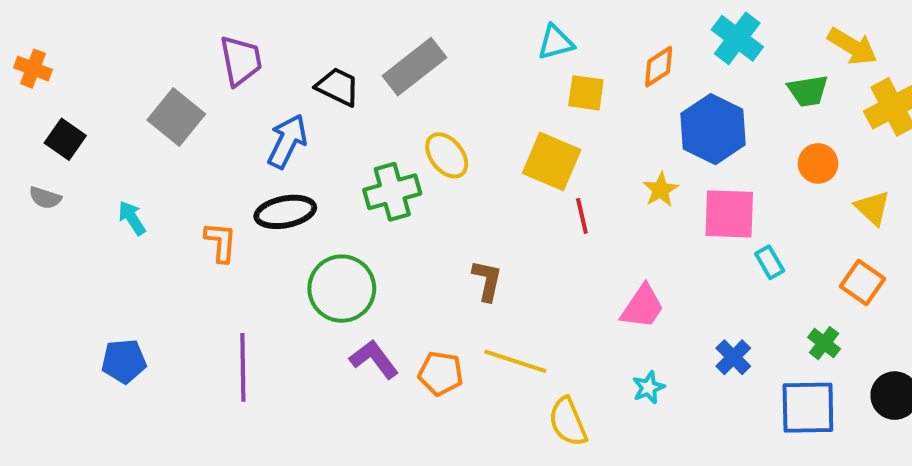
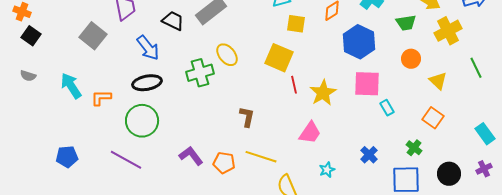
black square: (65, 139) -> (31, 36), moved
blue arrow: (287, 141) -> (148, 48), turned 116
yellow star: (661, 190) -> (323, 93), moved, size x1.5
cyan arrow: (132, 218) -> (71, 86), size x1.5
orange L-shape: (221, 242) -> (101, 98), moved, turned -95
green circle: (342, 289) -> (142, 121), moved
pink trapezoid: (642, 307) -> (310, 133), moved
purple line: (243, 367) -> (126, 160), turned -60

